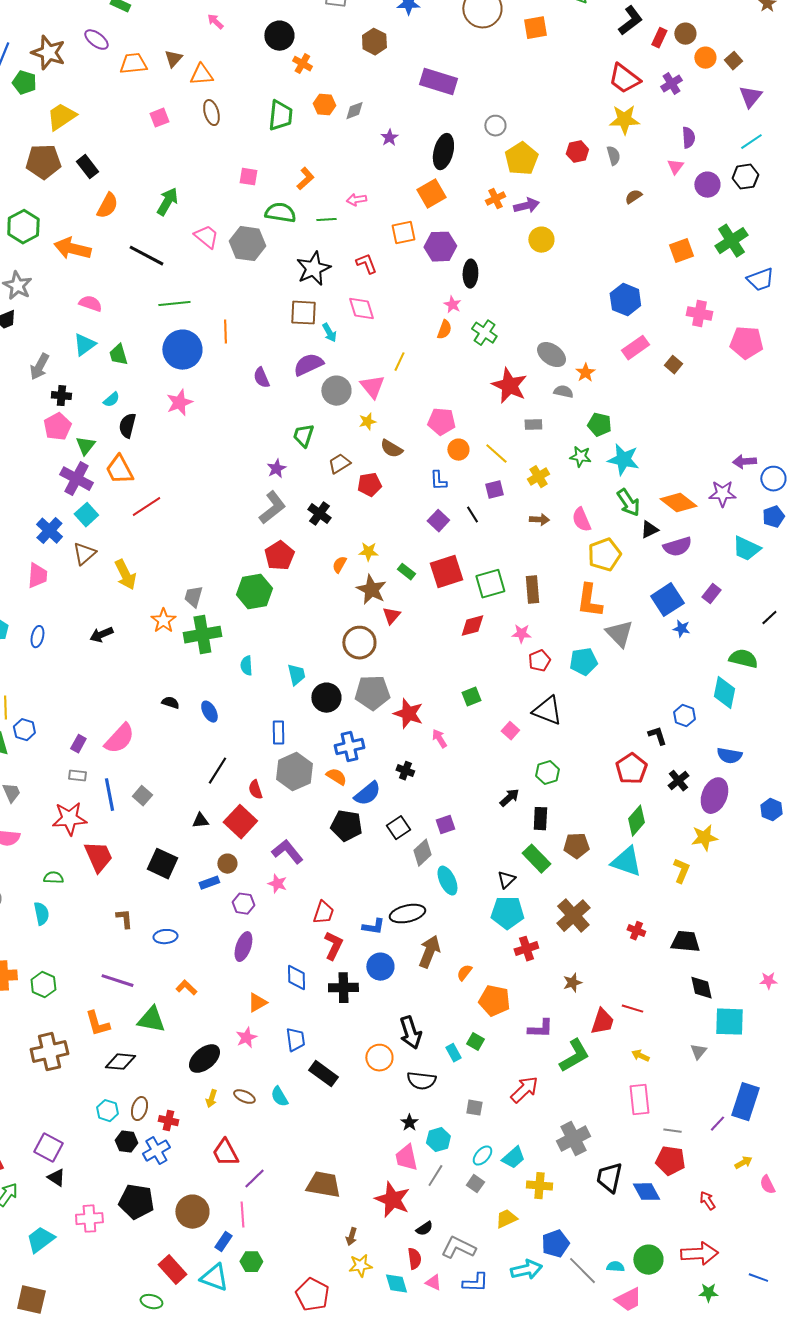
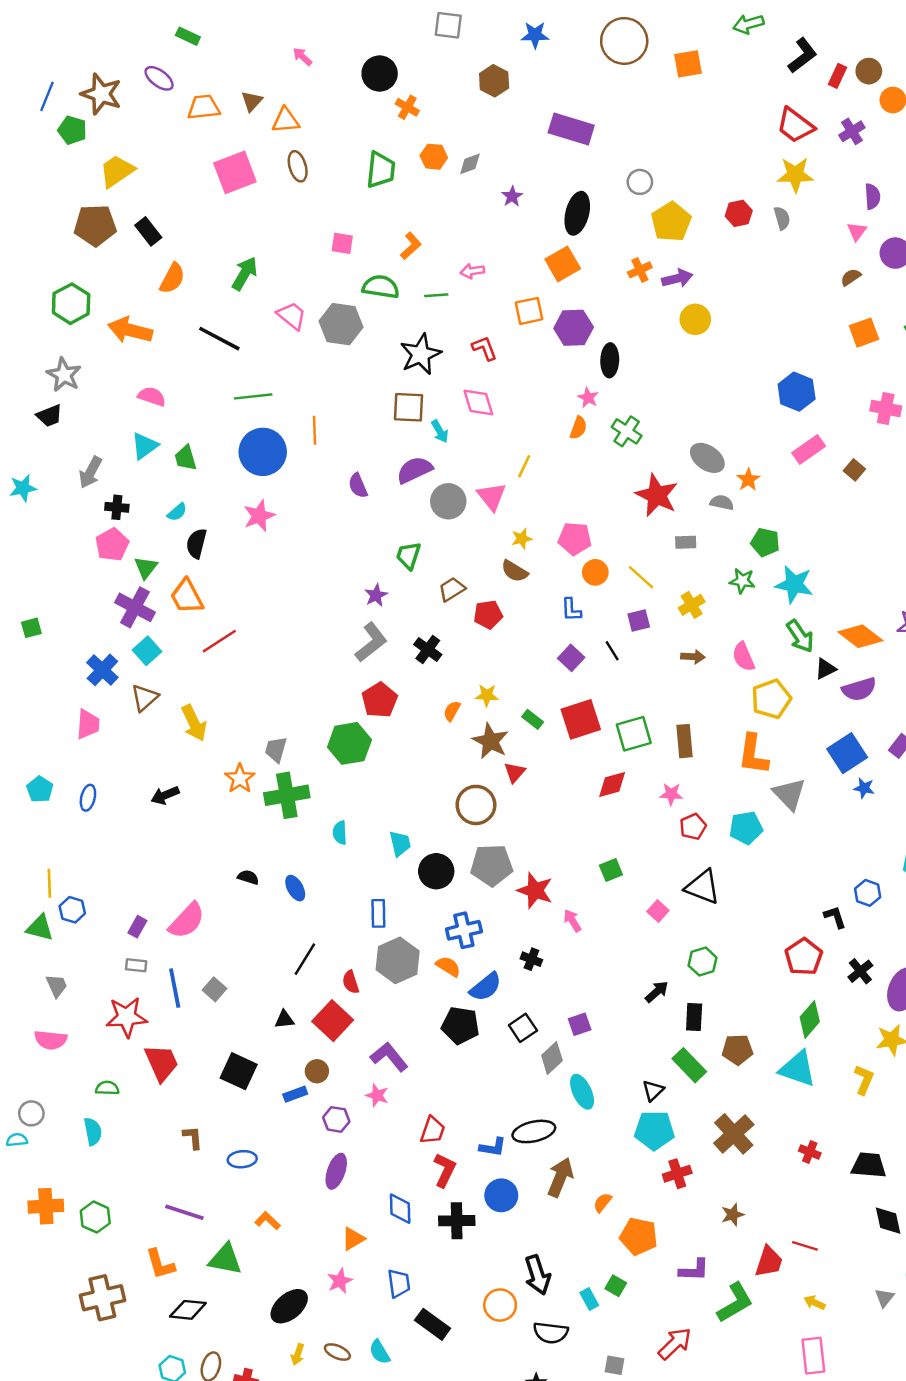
pink square: (159, 118) -> (235, 172), size x1.8
brown semicircle: (633, 197) -> (851, 277), moved
yellow star: (367, 422) -> (522, 539), moved

